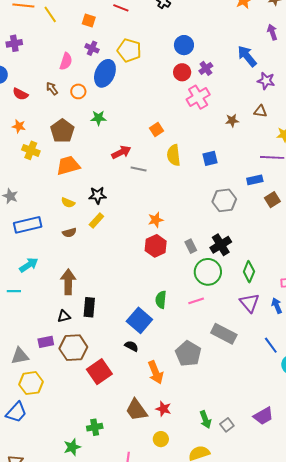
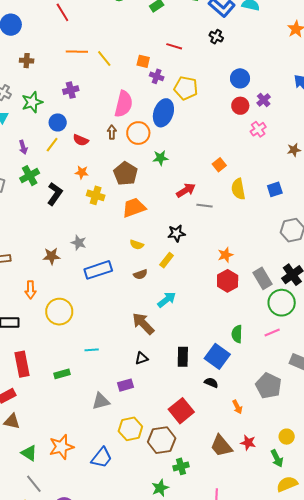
purple cross: (92, 48) -> (157, 76), moved
pink semicircle: (66, 61) -> (124, 104), size x1.5
brown arrow: (52, 89) -> (112, 132), turned 40
orange circle: (78, 91) -> (138, 133), size x1.5
pink cross: (198, 97) -> (258, 129), size x0.7
black star: (98, 195) -> (176, 233), moved
gray rectangle: (191, 246) -> (263, 278), size x1.5
cyan arrow: (29, 265) -> (167, 300), moved
brown arrow: (68, 282) -> (143, 324), turned -40
cyan line: (14, 291) -> (92, 350), moved
black rectangle: (89, 307) -> (183, 357), moved
brown hexagon: (73, 348) -> (162, 440), moved
orange arrow: (156, 372) -> (237, 407), size x0.6
yellow hexagon: (31, 383) -> (130, 429), moved
green arrow: (205, 420) -> (277, 458), moved
yellow circle: (161, 439) -> (287, 437), moved

